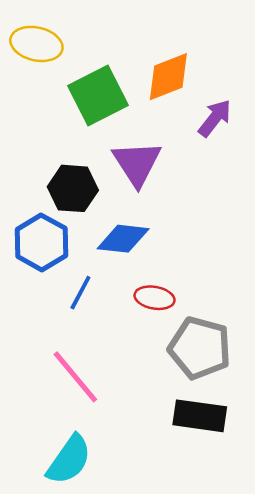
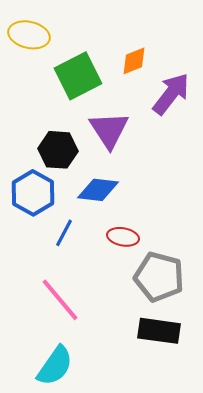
orange diamond: (168, 77) -> (134, 61), size x0.7
purple arrow: (215, 118) -> (171, 94), size x1.4

